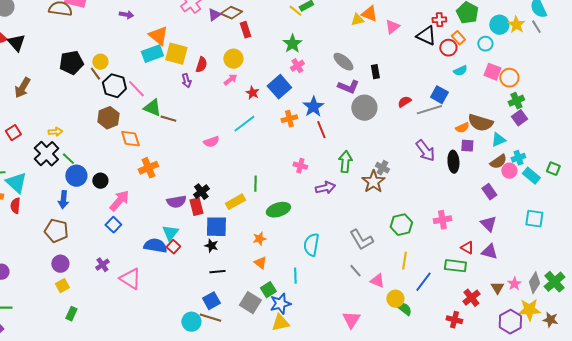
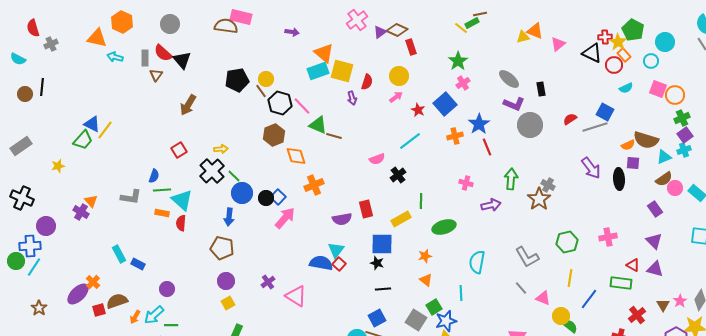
yellow star: (516, 25) -> (618, 42), moved
cyan cross: (518, 158) -> (684, 150), moved
black cross: (201, 192) -> (398, 175), moved
red rectangle: (196, 207) -> (366, 209), moved
blue square: (113, 225) -> (278, 197), moved

